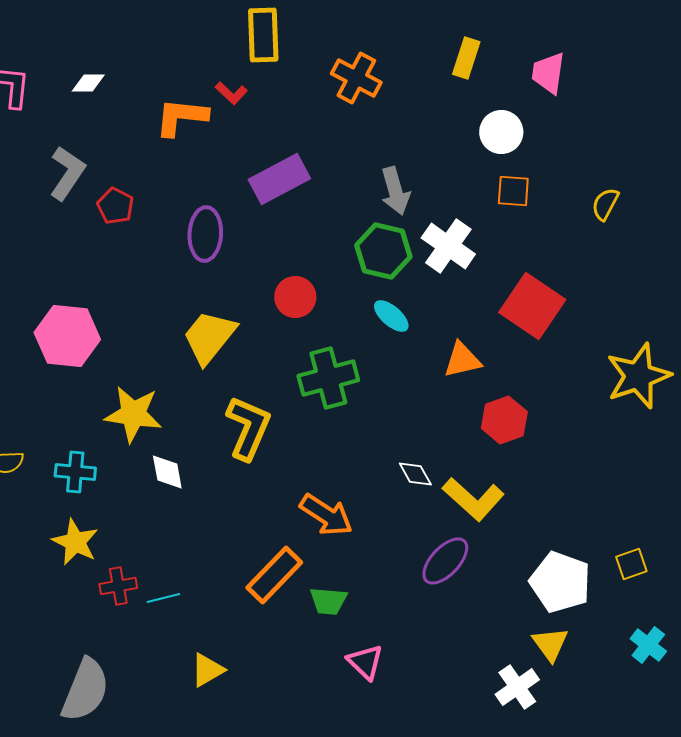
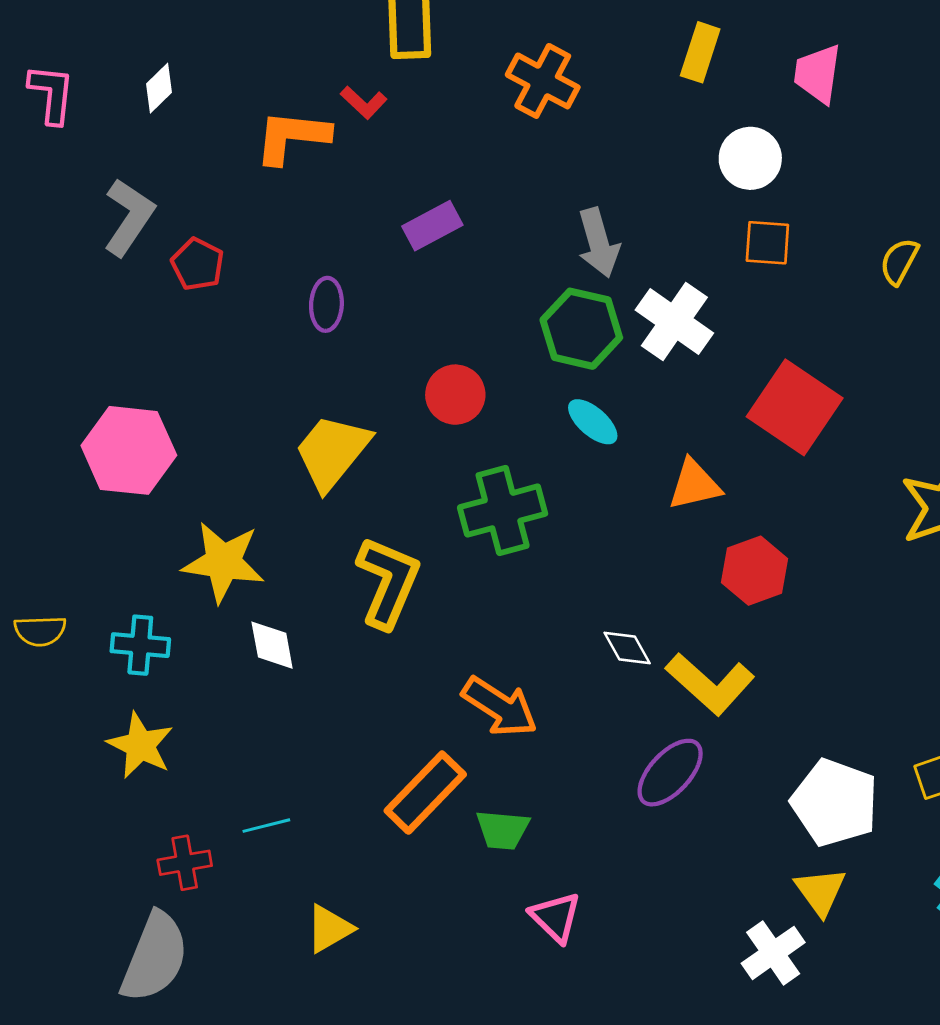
white diamond: (88, 83) -> (159, 88), turned -44
purple rectangle: (279, 179) -> (432, 226), size x0.7
purple ellipse: (205, 234) -> (326, 304), size x0.7
red cross: (118, 586) -> (185, 863), moved

